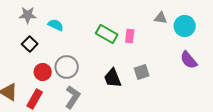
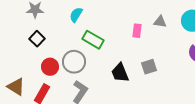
gray triangle: (161, 18) -> (160, 22), moved
cyan semicircle: (56, 25) -> (76, 15), moved, turned -84
green rectangle: (107, 34) -> (93, 40), moved

